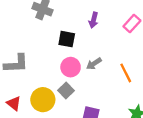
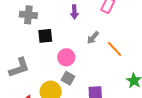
black square: (67, 39) -> (45, 36), moved
gray arrow: (94, 64) -> (93, 38), moved

